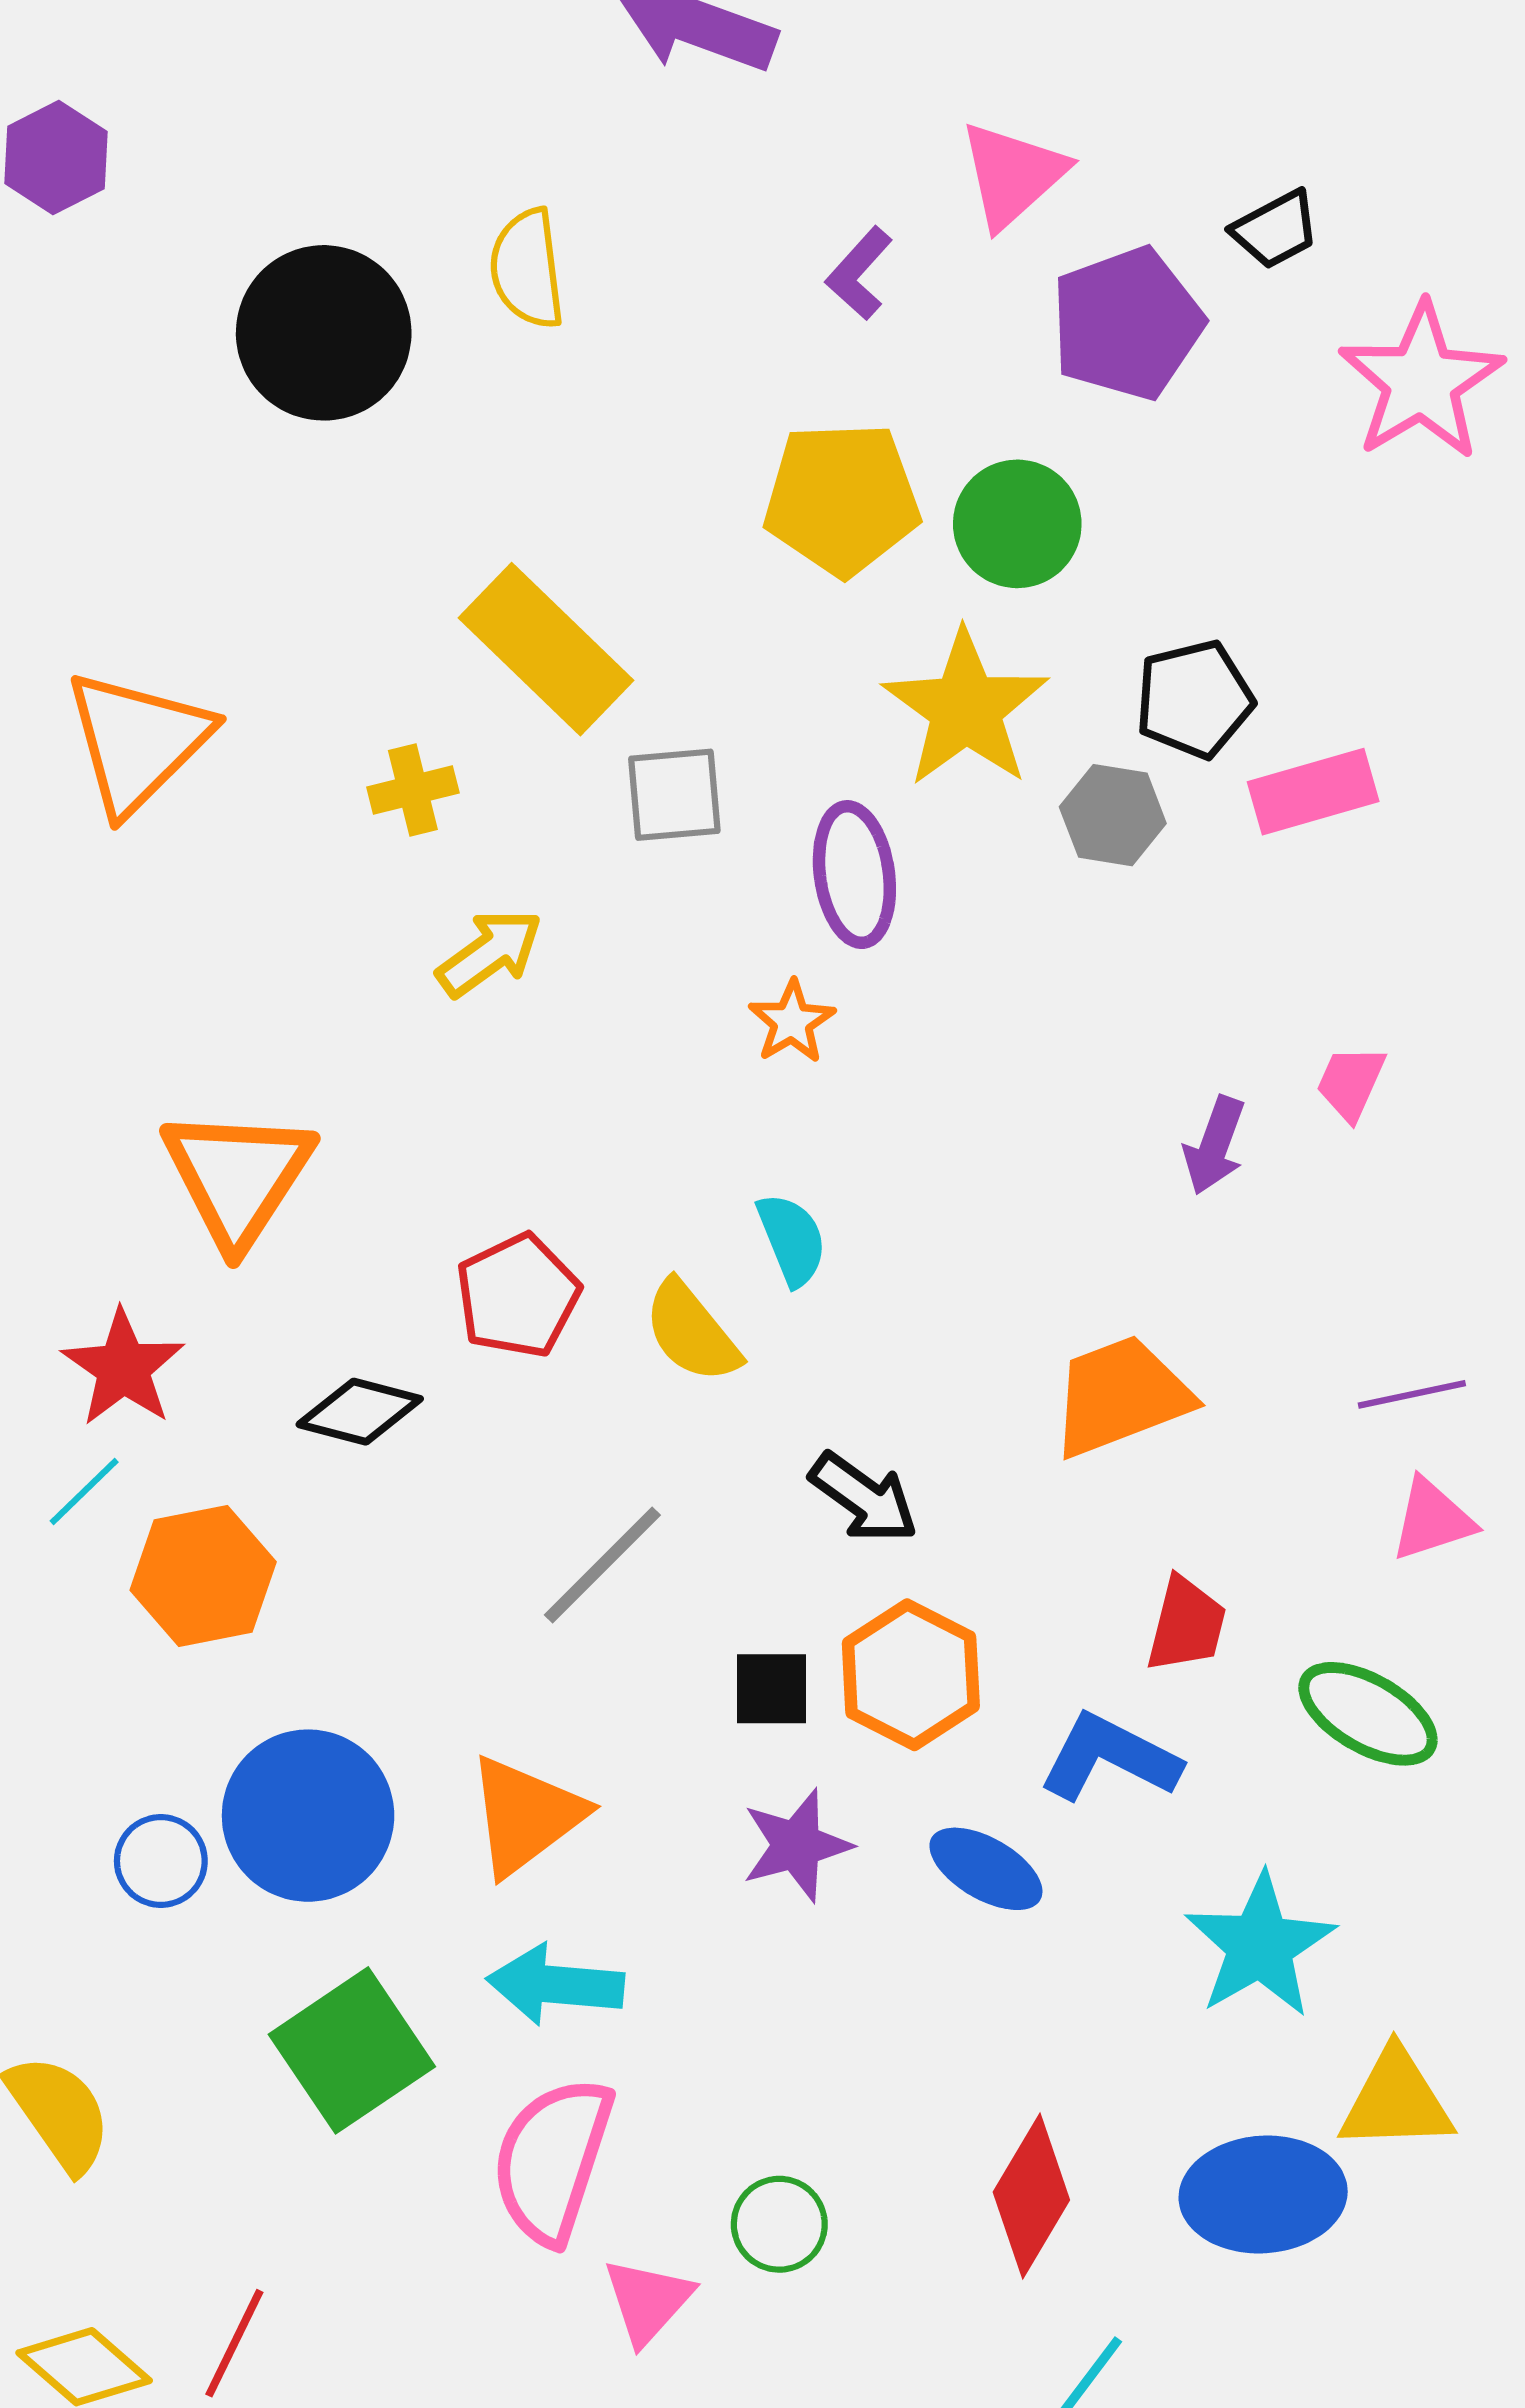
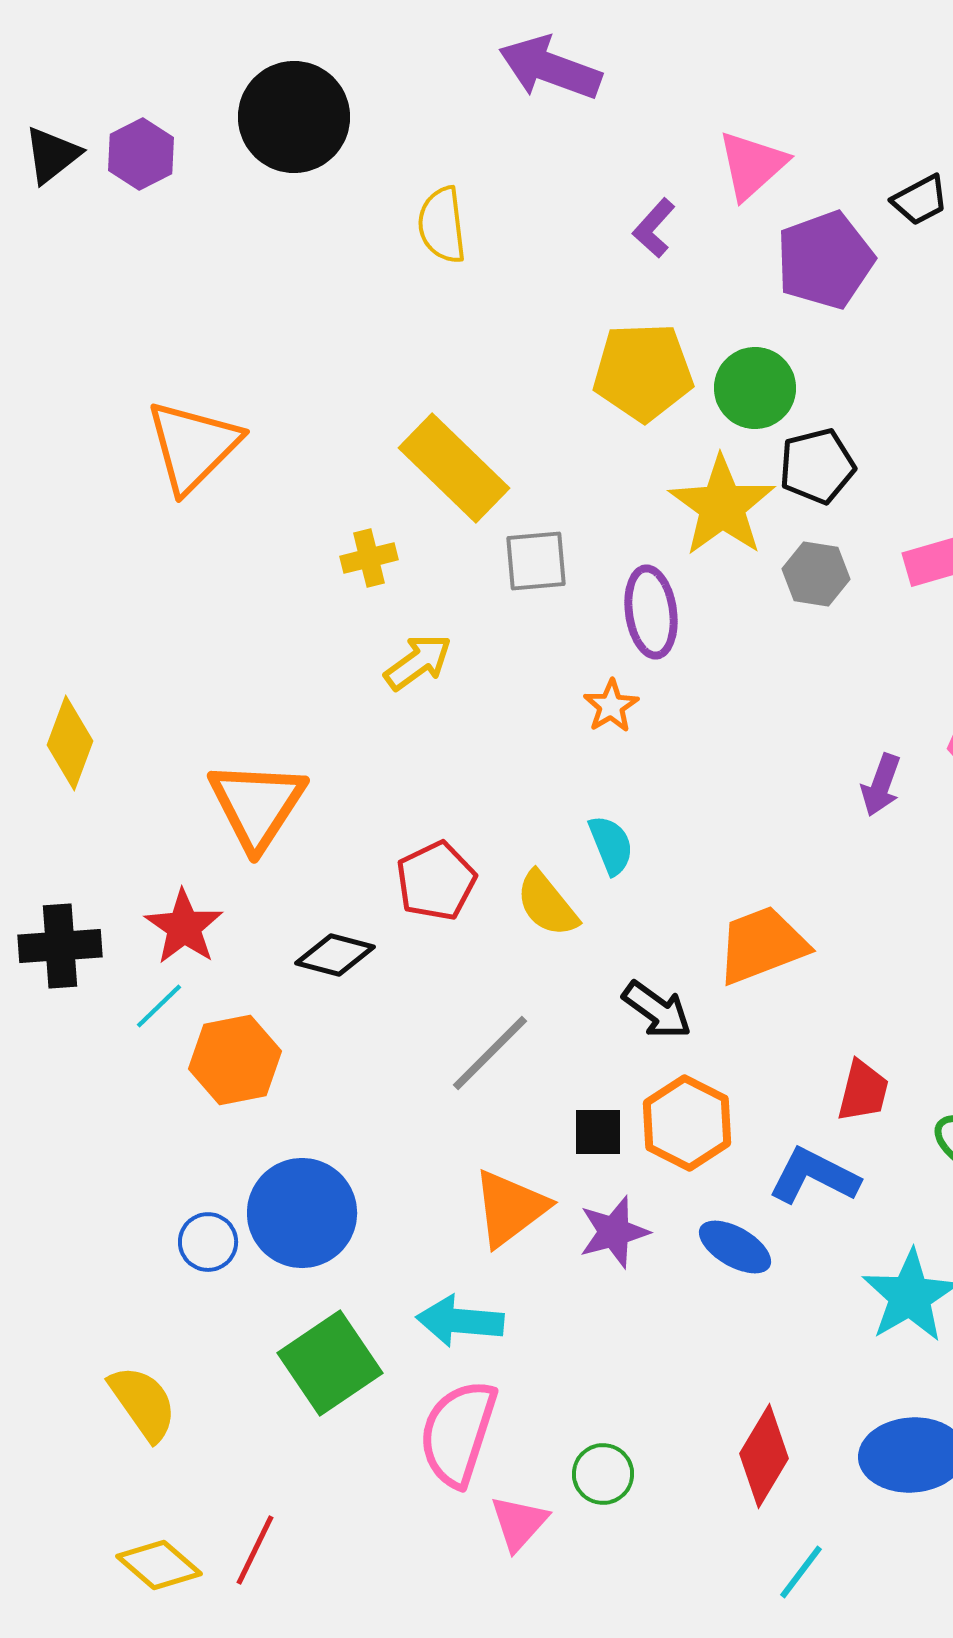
black circle: (324, 333) -> (294, 117), moved
black pentagon: (1194, 699) -> (817, 466), moved
orange triangle: (137, 742) -> (193, 446), moved
orange trapezoid: (1121, 1396) -> (762, 945), moved
orange triangle: (526, 1816) -> (510, 1208), moved

